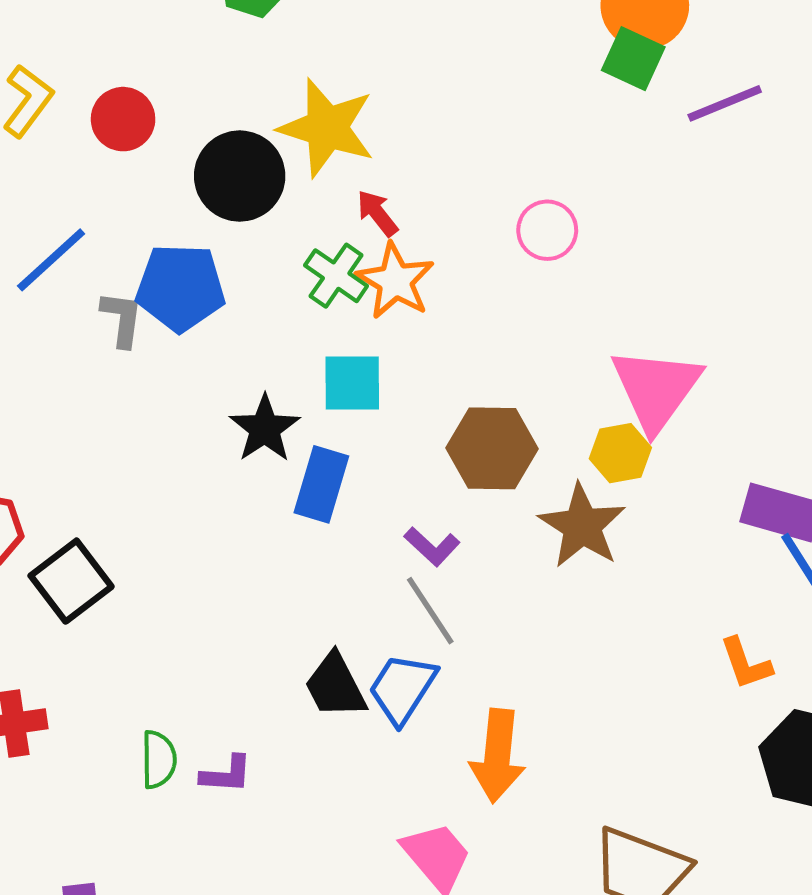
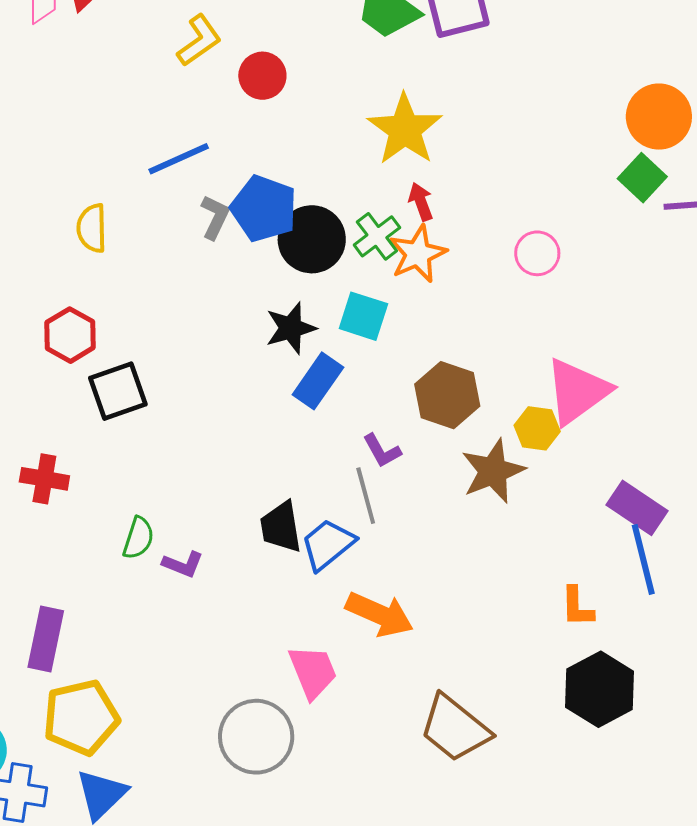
green square: (633, 59) -> (642, 178), moved
black circle: (240, 176) -> (312, 239), moved
orange arrow: (497, 756) -> (380, 614), turned -90

